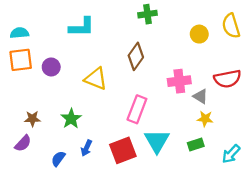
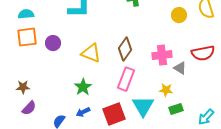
brown diamond: (136, 56) -> (125, 49), moved
brown star: (32, 119) -> (23, 87), moved
green star: (71, 119) -> (83, 87), moved
yellow star: (205, 119) -> (166, 90), moved
blue arrow: (86, 148) -> (83, 112), turned 40

